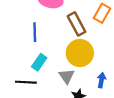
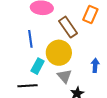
yellow circle: (80, 53) -> (59, 53), moved
blue arrow: (101, 80) -> (95, 65), moved

